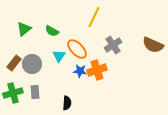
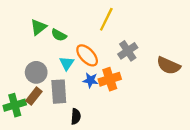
green triangle: (24, 29) -> (38, 27), moved
brown semicircle: (153, 45) -> (168, 66), moved
brown rectangle: (14, 63) -> (34, 96), moved
gray rectangle: (35, 92) -> (59, 92), moved, size x1.5

